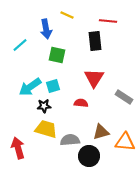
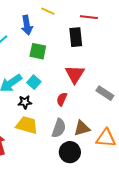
cyan square: (53, 86) -> (34, 82), turned -32
red semicircle: (81, 103) -> (62, 99), turned -72
gray semicircle: (70, 140) -> (59, 128), moved, turned 114

